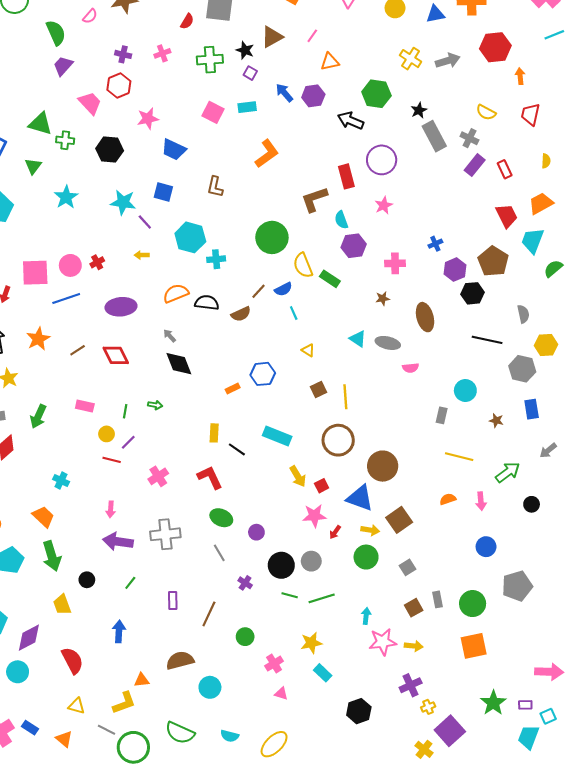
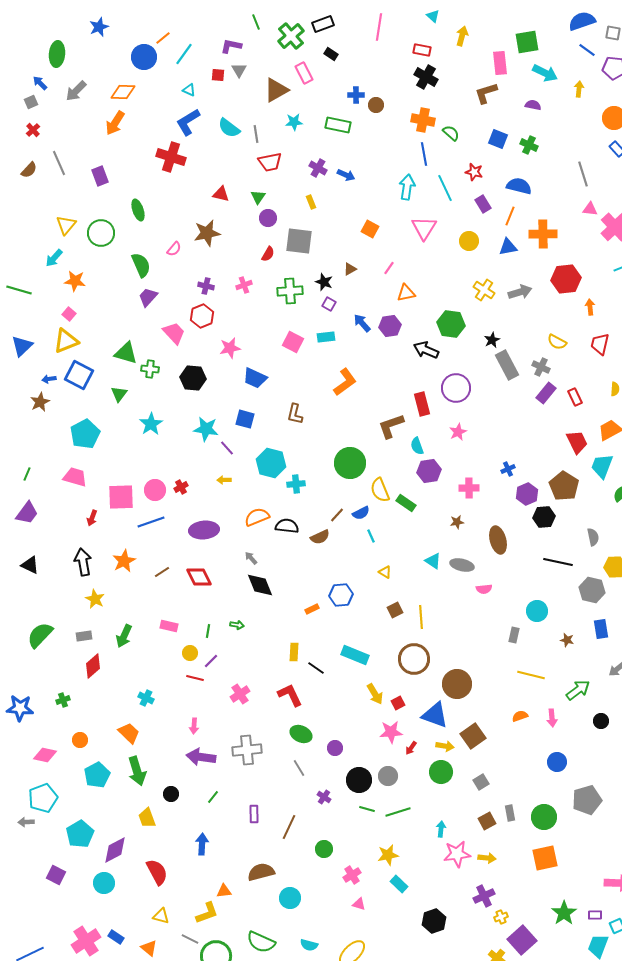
brown triangle: (272, 37) -> (350, 269), size x0.6

